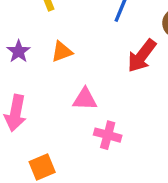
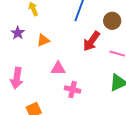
purple star: (19, 51) -> (18, 33), moved

